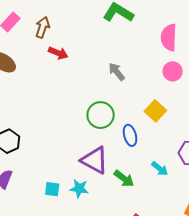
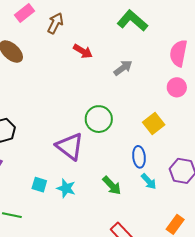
red arrow: (58, 53) -> (83, 51), moved
gray arrow: (117, 72) -> (123, 68), moved, turned 84
blue ellipse: (130, 135) -> (139, 157), moved
purple triangle: (95, 160) -> (70, 146), moved

